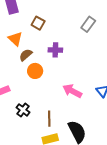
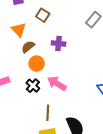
pink arrow: (72, 91) -> (57, 83), moved
black cross: (23, 110) -> (33, 86), moved

